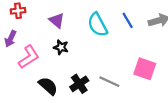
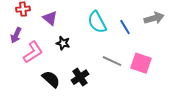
purple triangle: (57, 20) -> (50, 18), moved
blue line: (128, 20) -> (125, 27), moved
gray line: (109, 82) -> (112, 61), moved

